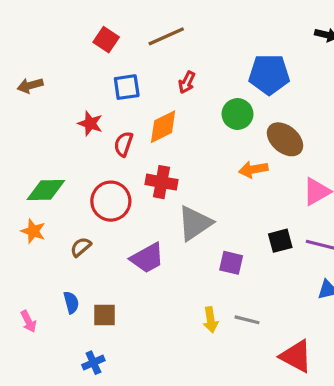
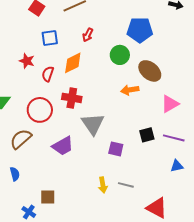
gray triangle: (195, 223) -> (93, 124), turned -30
brown semicircle: (81, 247) -> (21, 139), size x1.6
brown square: (104, 315) -> (48, 197), moved
blue cross: (93, 363) -> (29, 212), turned -32

